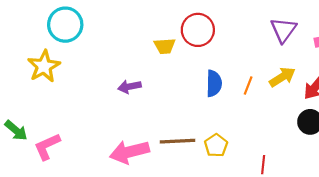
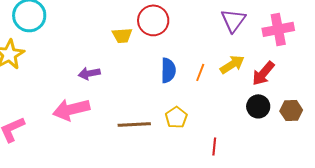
yellow pentagon: (216, 145) -> (176, 117), moved
pink arrow: (129, 152) -> (71, 109), moved

